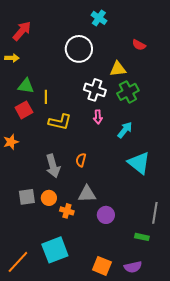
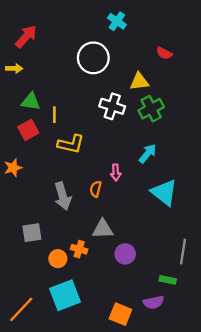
pink arrow: (98, 117) -> (116, 172), moved
orange circle: (49, 198) -> (58, 259), moved
purple semicircle: (133, 267) -> (154, 302), moved

